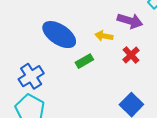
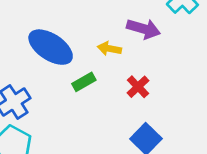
red cross: (131, 55) -> (138, 87), moved

